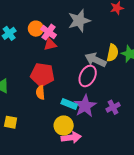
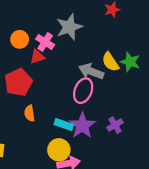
pink cross: (49, 32) -> (45, 42), moved
yellow semicircle: (113, 53) -> (110, 62), turned 138
red pentagon: (42, 75) -> (18, 82), moved, turned -30

